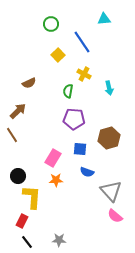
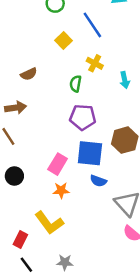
brown arrow: (18, 111) -> (16, 108), turned 36
blue square: (80, 149) -> (90, 153), size x1.6
black circle: (18, 176) -> (14, 176), moved
yellow L-shape: (32, 197) -> (49, 223), moved, turned 140

